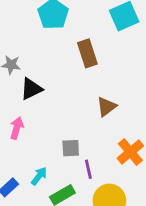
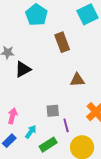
brown triangle: (106, 107) -> (77, 80), turned 35
pink arrow: (17, 128) -> (12, 116), moved

